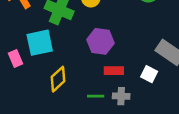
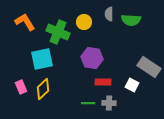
pink rectangle: (15, 58) -> (21, 87), moved
yellow diamond: (58, 79) -> (43, 89), moved

